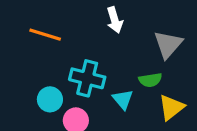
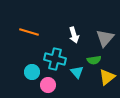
white arrow: (115, 20) -> (74, 35), moved

